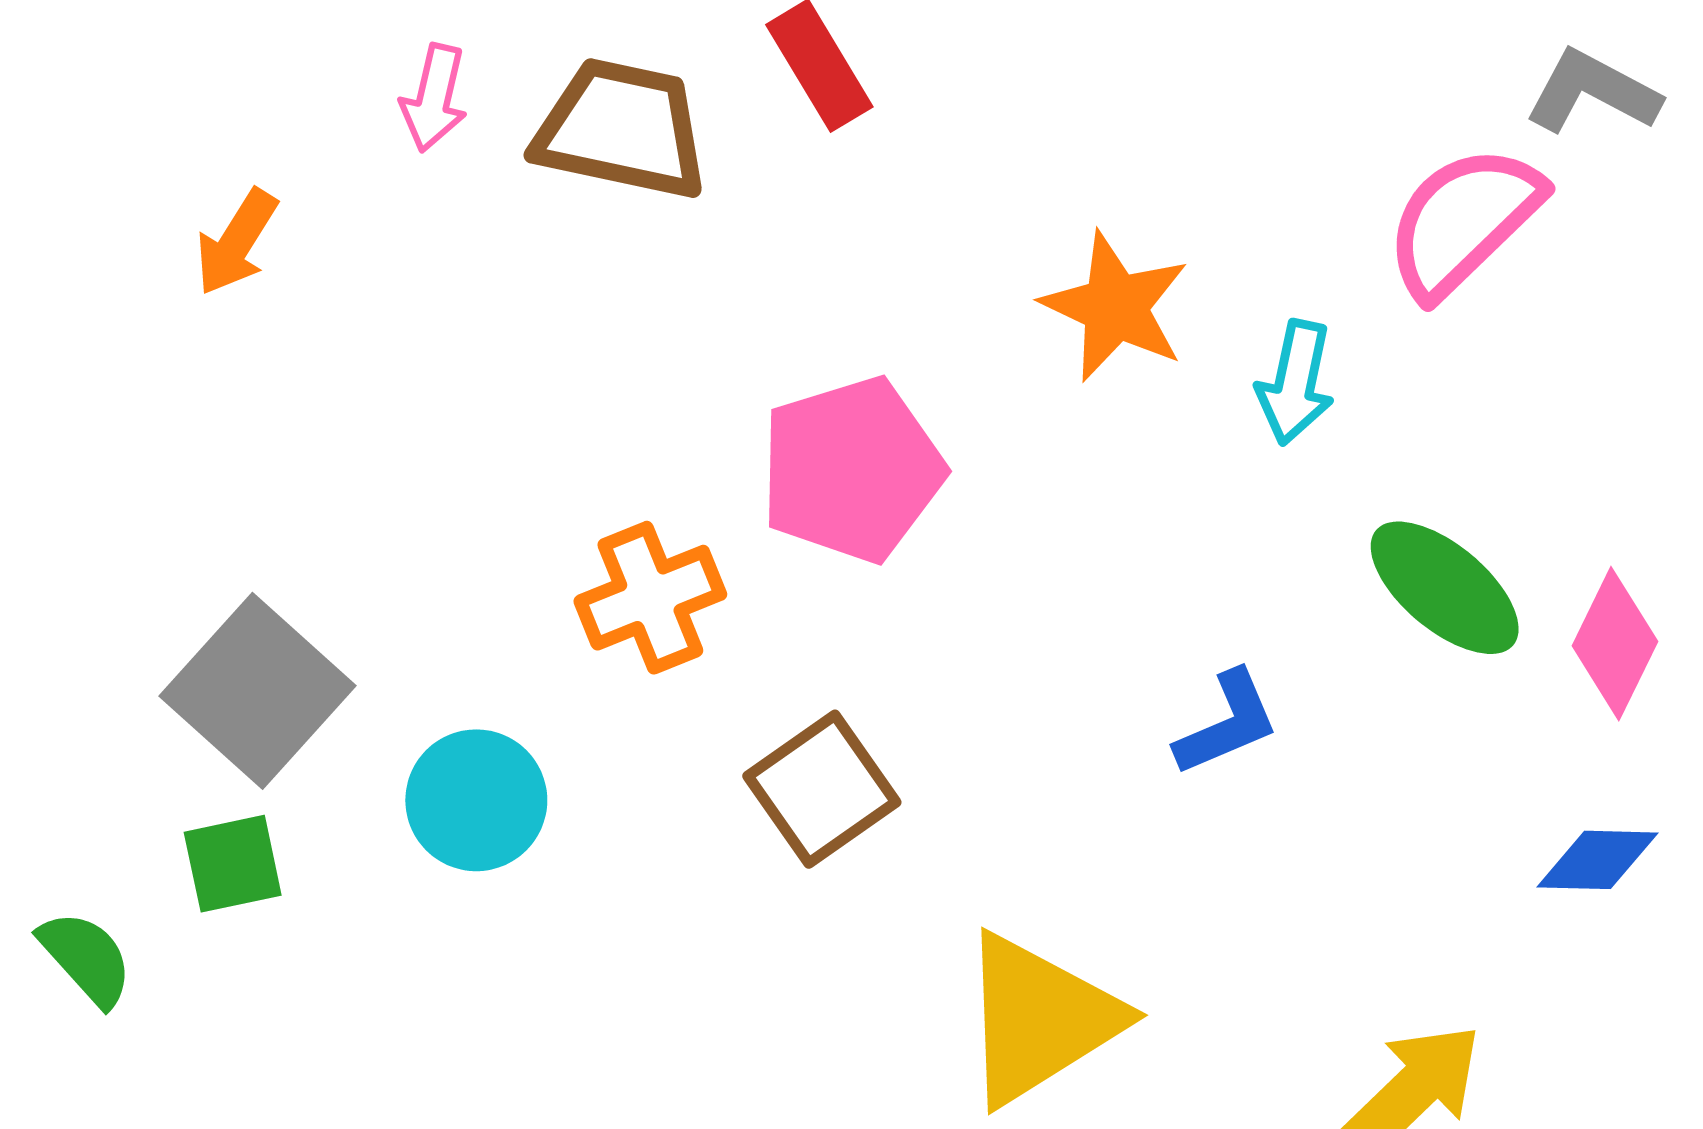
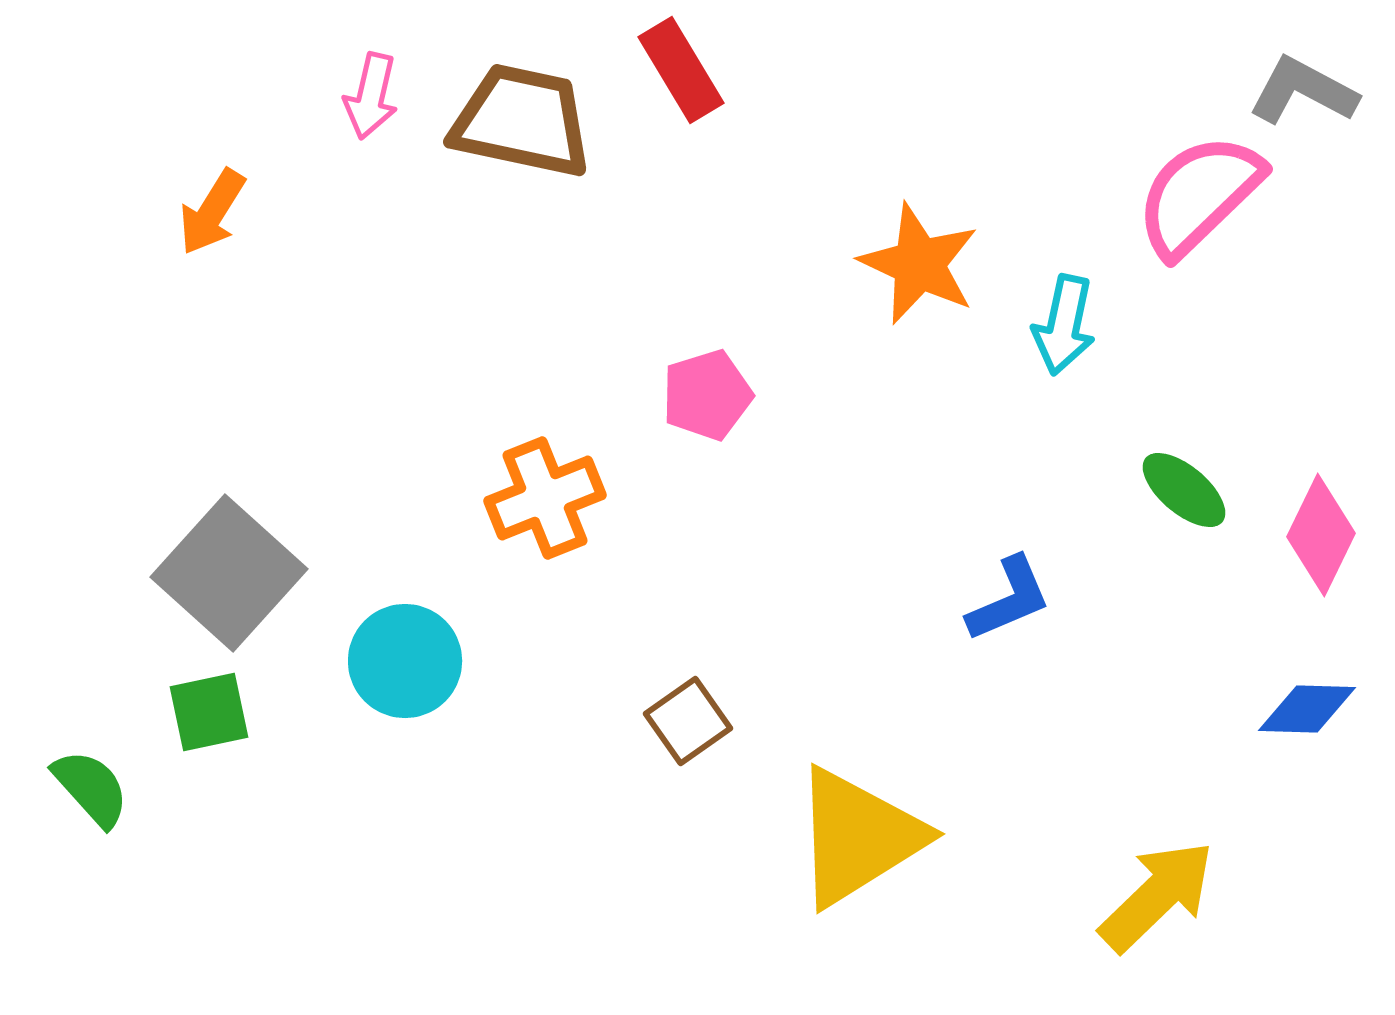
pink pentagon: (852, 470) -> (707, 395), size x0.6
green ellipse: (1445, 588) -> (1184, 490), size x0.7
brown square: (822, 789) -> (688, 721), moved, size x0.7

